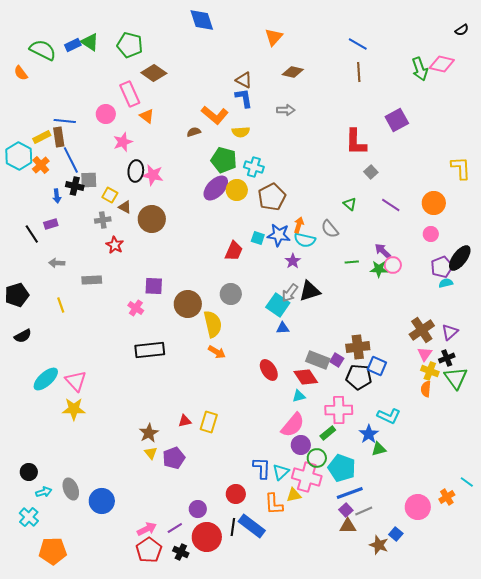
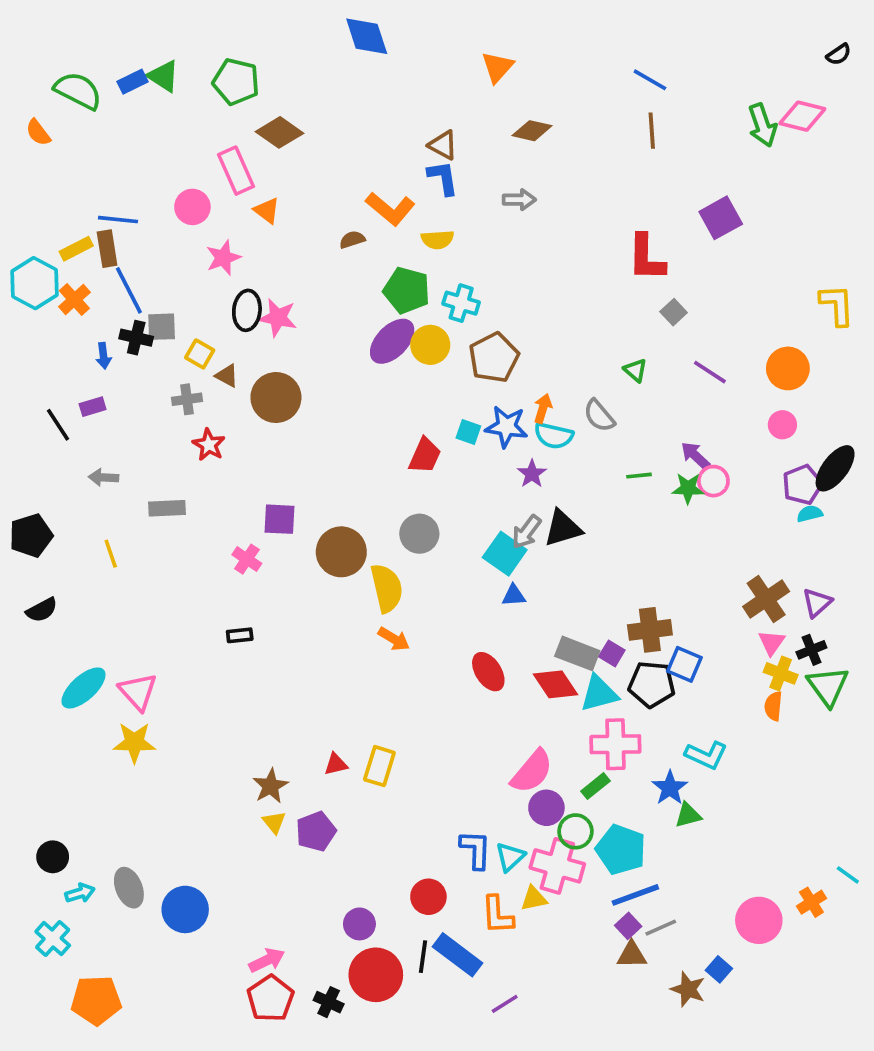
black rectangle: (150, 350) -> (240, 635), moved, size x0.5
cyan triangle: (299, 396) -> (599, 693), moved, size x1.6
purple line: (175, 528) -> (505, 1004), moved

